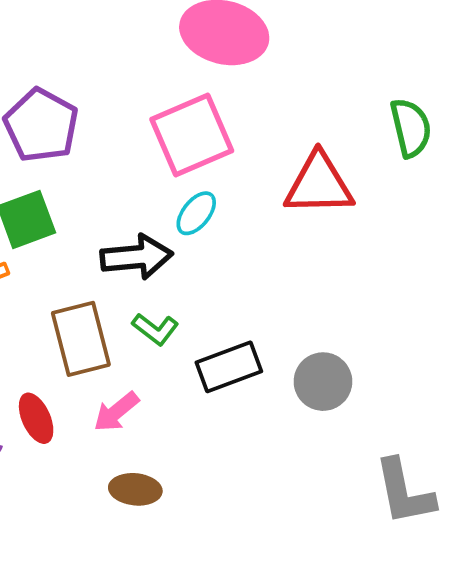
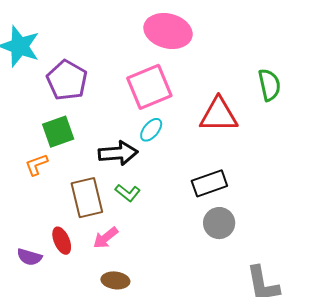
black rectangle: (229, 367) -> (209, 183), moved

